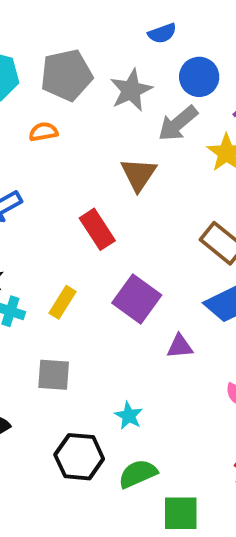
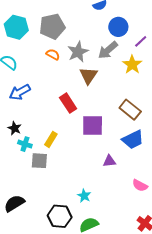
gray star: (131, 90) -> (78, 52), moved
orange semicircle: (43, 132) -> (53, 54), moved, turned 40
purple square: (137, 299) -> (93, 126), moved, turned -35
gray square: (54, 375) -> (39, 161), moved

